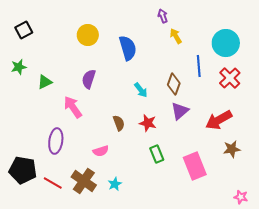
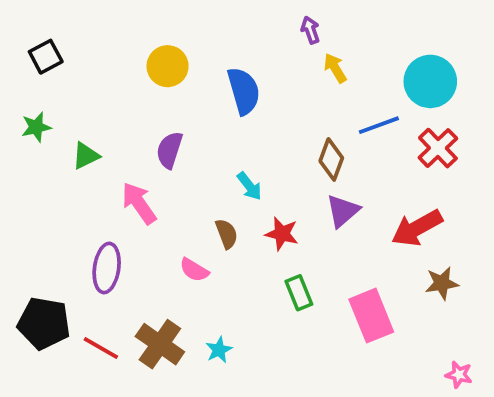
blue line: (199, 66) -> (379, 125), turned 75
cyan arrow: (141, 90) -> (249, 186), moved
pink semicircle: (101, 151) -> (194, 270), moved, turned 49

